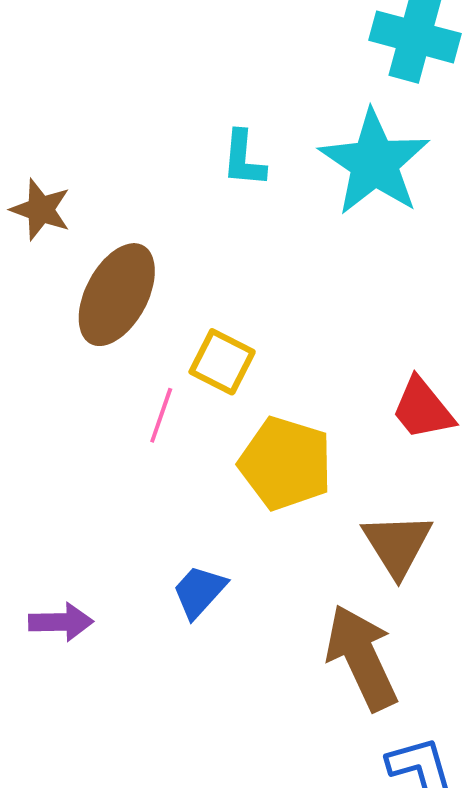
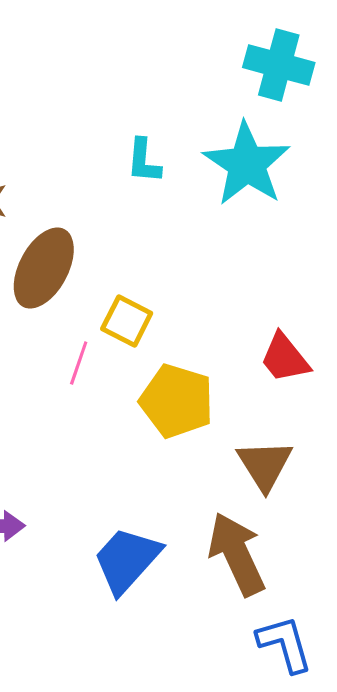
blue trapezoid: (199, 592) -> (127, 560), moved, size x1.6

